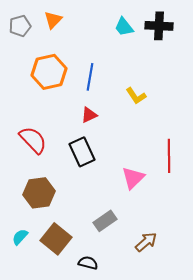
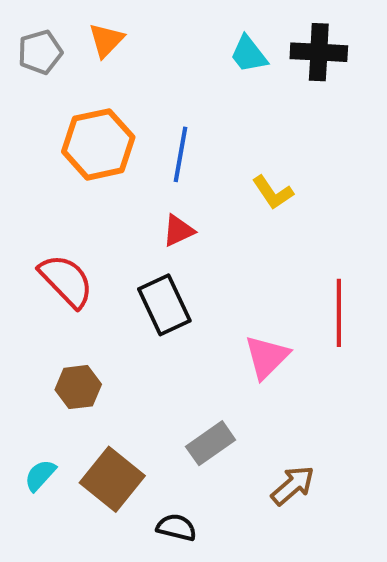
brown hexagon: (39, 193) -> (78, 387), size x0.7

